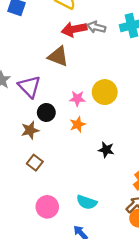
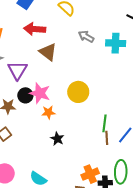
red arrow: (74, 29) -> (35, 29), moved
pink star: (77, 98) -> (40, 93), moved, size x1.5
black star: (106, 150) -> (57, 139), moved

